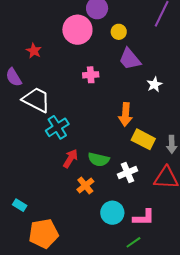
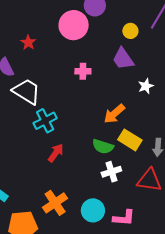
yellow circle: (119, 32) -> (130, 31), moved
orange arrow: (126, 115) -> (114, 114), turned 40
green semicircle: (99, 160) -> (103, 147), moved
orange cross: (85, 185) -> (55, 203), moved, size x1.4

